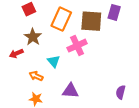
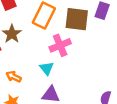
cyan triangle: (54, 61) -> (47, 68), moved

